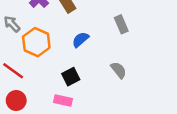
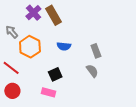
gray rectangle: (121, 24) -> (96, 51), moved
blue semicircle: (80, 40) -> (64, 46), turned -136

